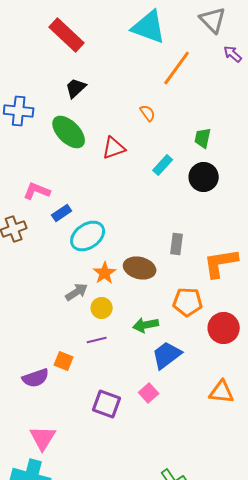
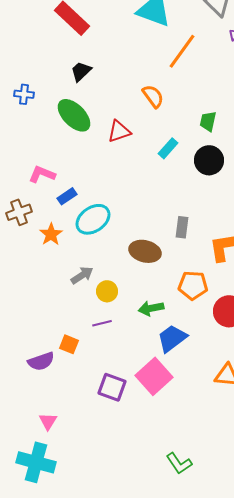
blue cross: (19, 111) -> (24, 94), size x0.7
orange semicircle: (148, 113) -> (153, 96), size x1.4
orange star: (105, 273) -> (51, 234), moved
pink square: (149, 393) -> (154, 376), size x1.8
pink triangle: (43, 438) -> (48, 421), size x0.7

